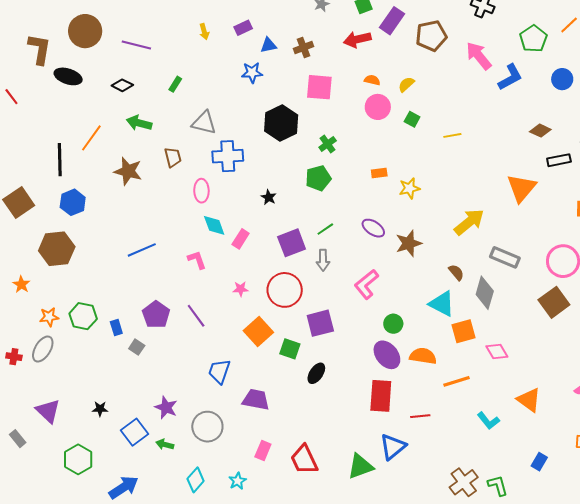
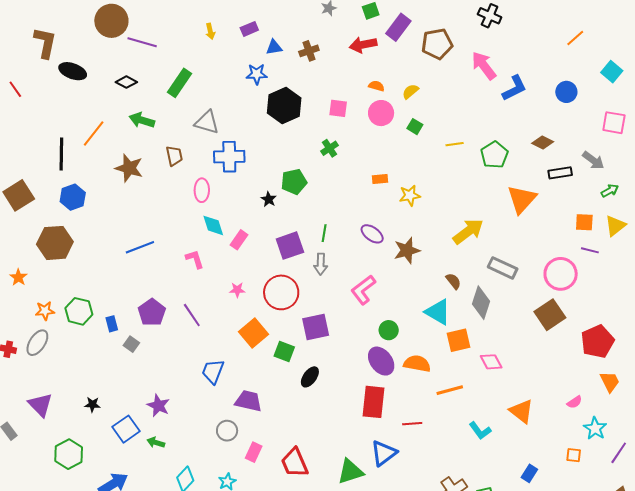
brown circle: (85, 31) -> (111, 21), moved
green pentagon: (533, 39) -> (494, 155), moved
green rectangle: (175, 84) -> (179, 83), size x1.8
pink square: (319, 87) -> (338, 108), moved, size x0.7
black hexagon: (281, 123) -> (284, 105), moved
green pentagon: (318, 178) -> (294, 182), moved
green line: (325, 229) -> (324, 233), turned -48
gray circle: (207, 427) -> (227, 431), moved, size x0.7

